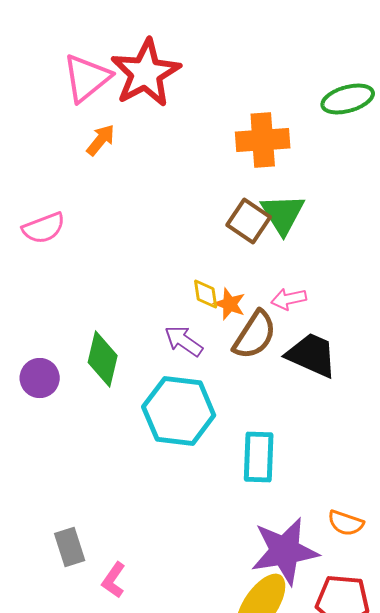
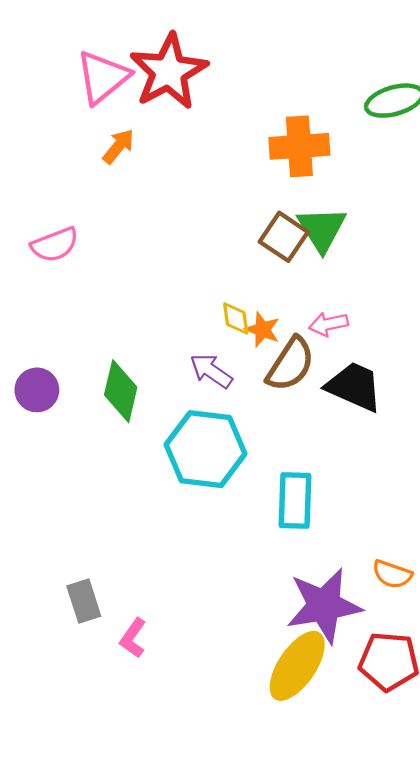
purple circle: (40, 378) -> (37, 390), moved

